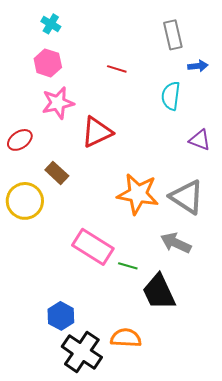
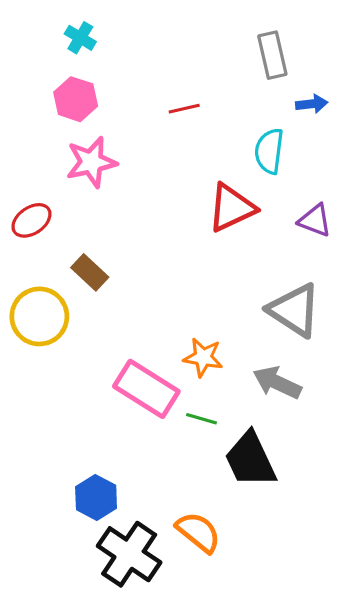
red line: (117, 69) -> (184, 109), turned -30
red triangle: (97, 132) -> (231, 208), moved
orange star: (138, 194) -> (203, 357), moved, size x0.6
orange semicircle: (126, 338) -> (198, 532), turned 36

